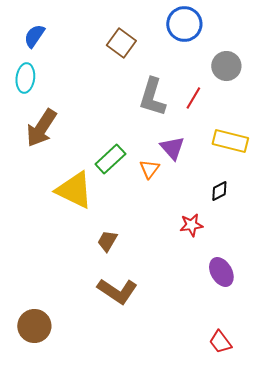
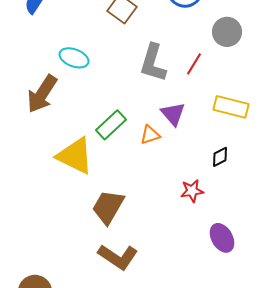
cyan ellipse: (25, 78) -> (74, 58), moved, turned -76
orange triangle: (149, 169) -> (150, 135), turned 35
brown trapezoid: (107, 241) -> (108, 207), size x1.6

